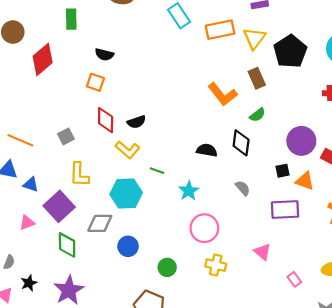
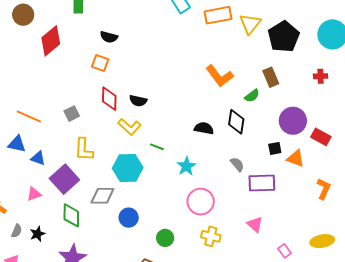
brown rectangle: (257, 78) -> (271, 77), moved
black semicircle: (136, 122) -> (138, 101), turned 30
purple rectangle: (285, 210) -> (262, 183), moved
black star: (29, 283) -> (37, 234), moved

